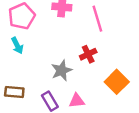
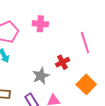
pink line: (97, 19) -> (85, 43), moved

